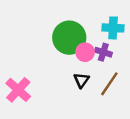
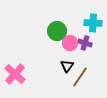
green circle: (69, 38) -> (57, 31), size x0.7
brown line: (109, 84) -> (80, 77), moved

